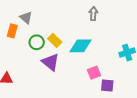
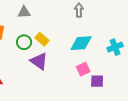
gray triangle: (26, 18) -> (24, 12), moved, turned -40
cyan diamond: (80, 46) -> (81, 43), moved

